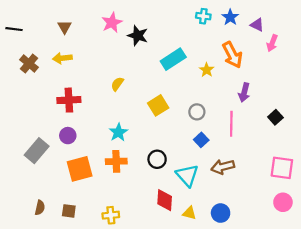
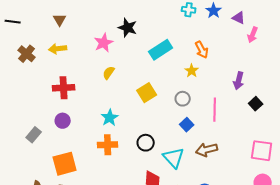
pink star: (112, 23) -> (104, 43), moved
orange arrow: (232, 55) -> (202, 50), moved, size x0.7
yellow star: (207, 70) -> (192, 71), moved
purple arrow: (244, 93) -> (239, 81), moved
gray rectangle: (37, 151) -> (34, 135), size x0.7
orange square: (80, 169) -> (65, 164), moved

